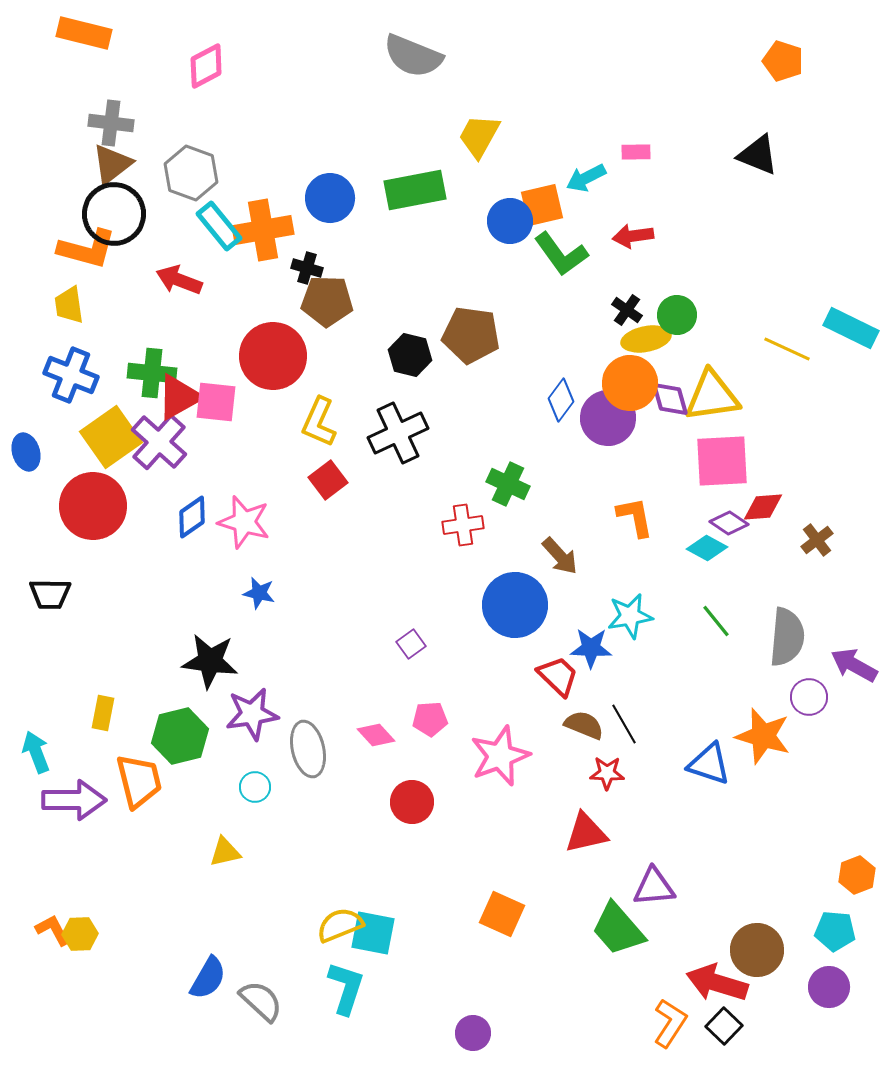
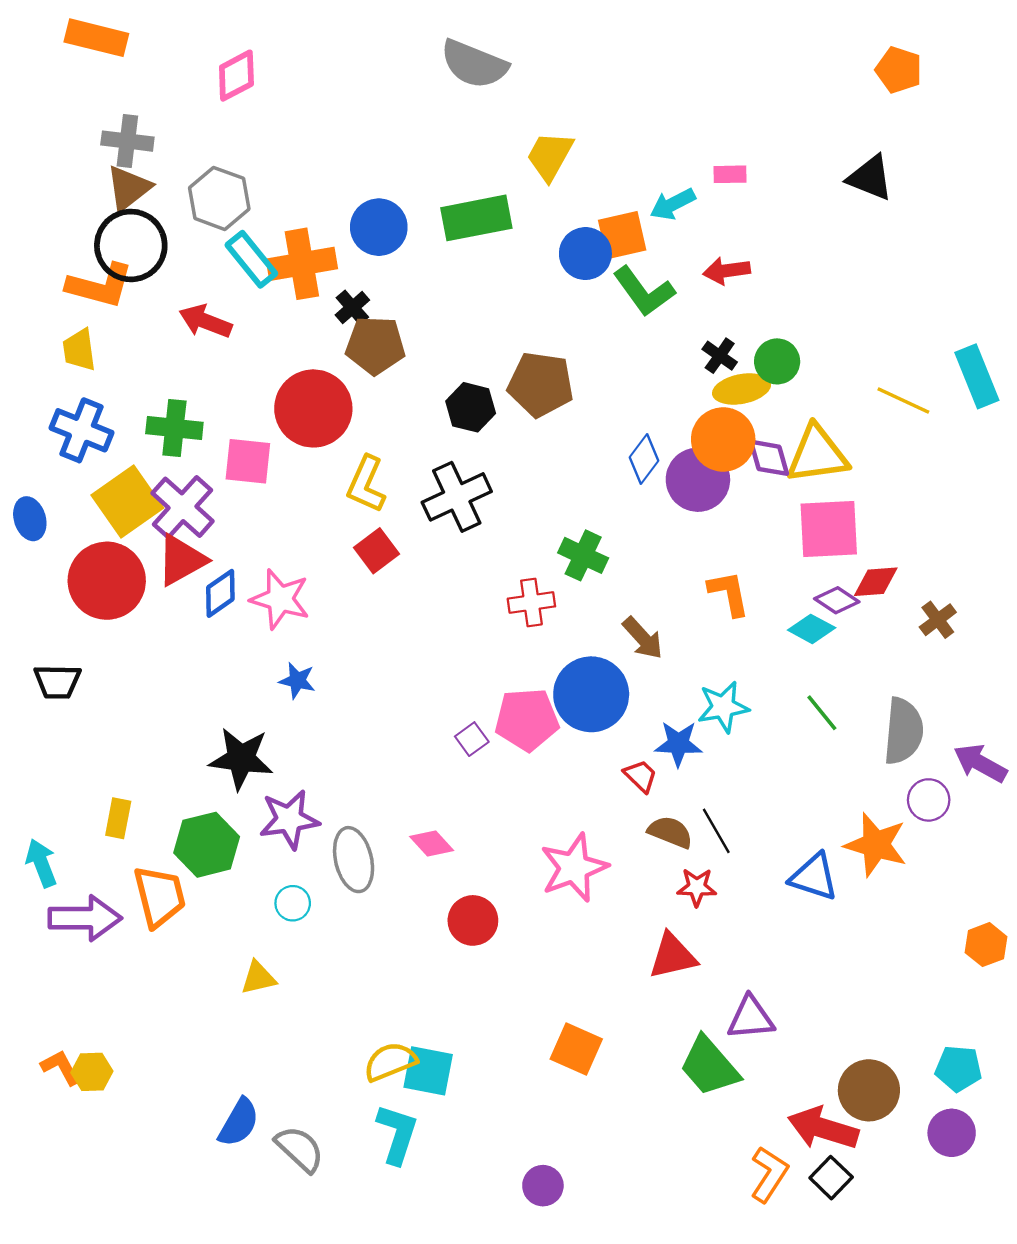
black cross: (307, 268) -> (352, 307), turned 32
cyan rectangle: (851, 328) -> (977, 376), turned 42
red triangle: (179, 397) -> (181, 560), moved
red trapezoid: (558, 676) -> (641, 776), size x0.7
pink pentagon: (430, 719) -> (527, 720), moved, size x1.6
orange hexagon: (857, 875) -> (986, 945), moved

